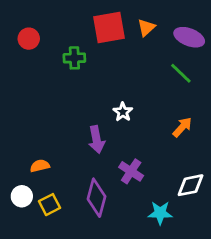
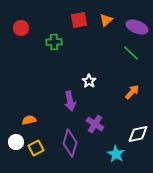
red square: (109, 28) -> (79, 20), size x0.7
cyan star: (160, 213) -> (116, 154), turned 30

